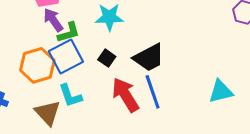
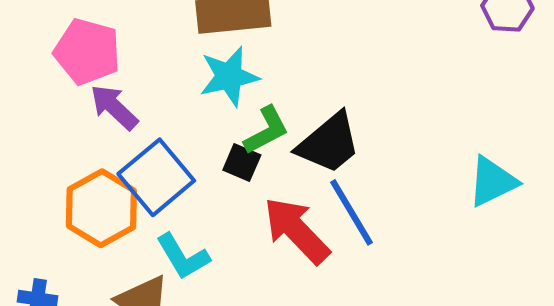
green L-shape: (69, 33) -> (266, 130), moved

